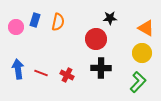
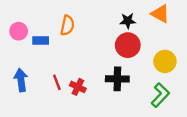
blue rectangle: (35, 20) -> (41, 40), moved, turned 72
orange triangle: (146, 28) -> (160, 14), moved
red circle: (96, 39) -> (128, 45), moved
red line: (41, 73) -> (57, 82), moved, turned 48

